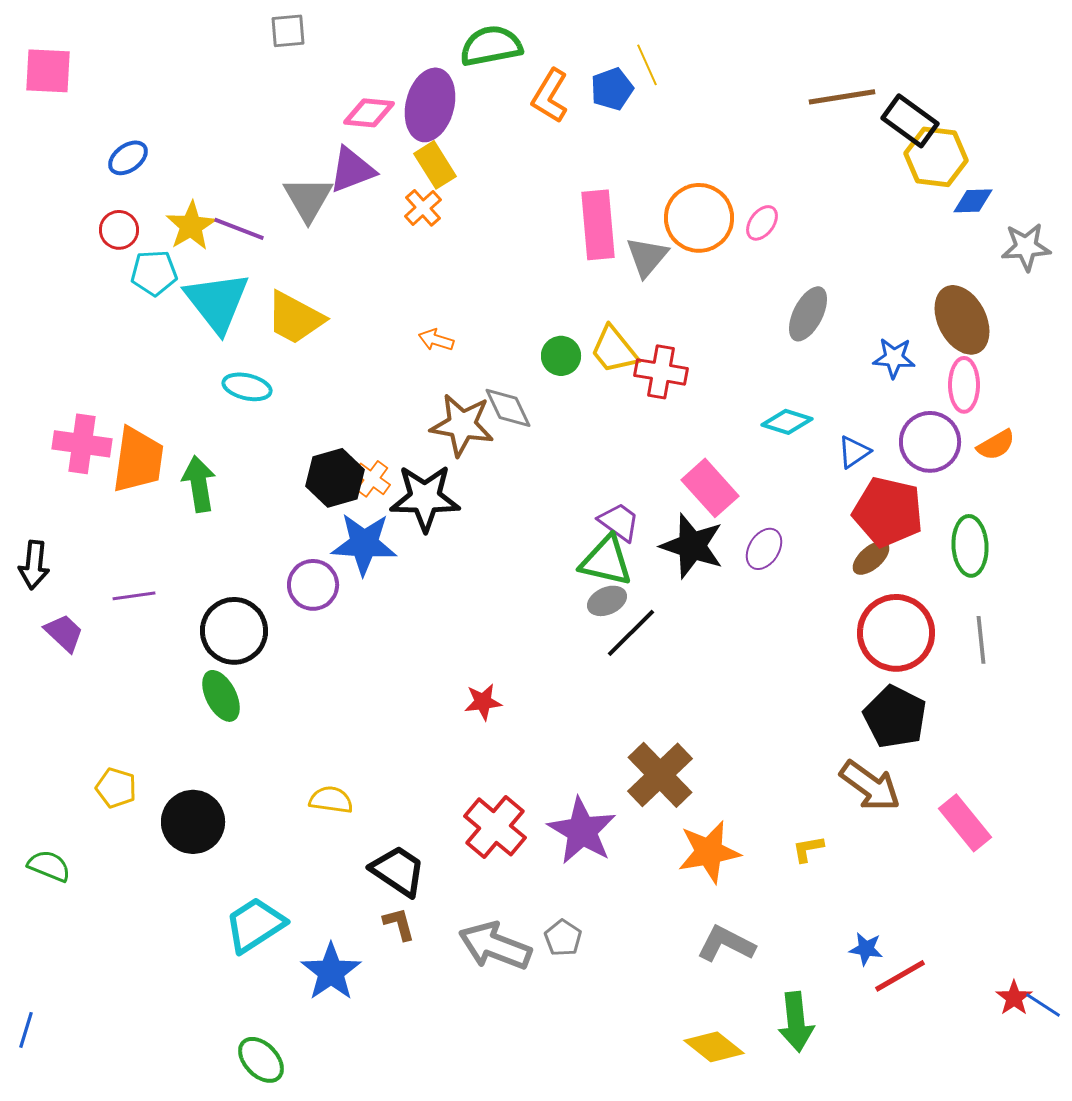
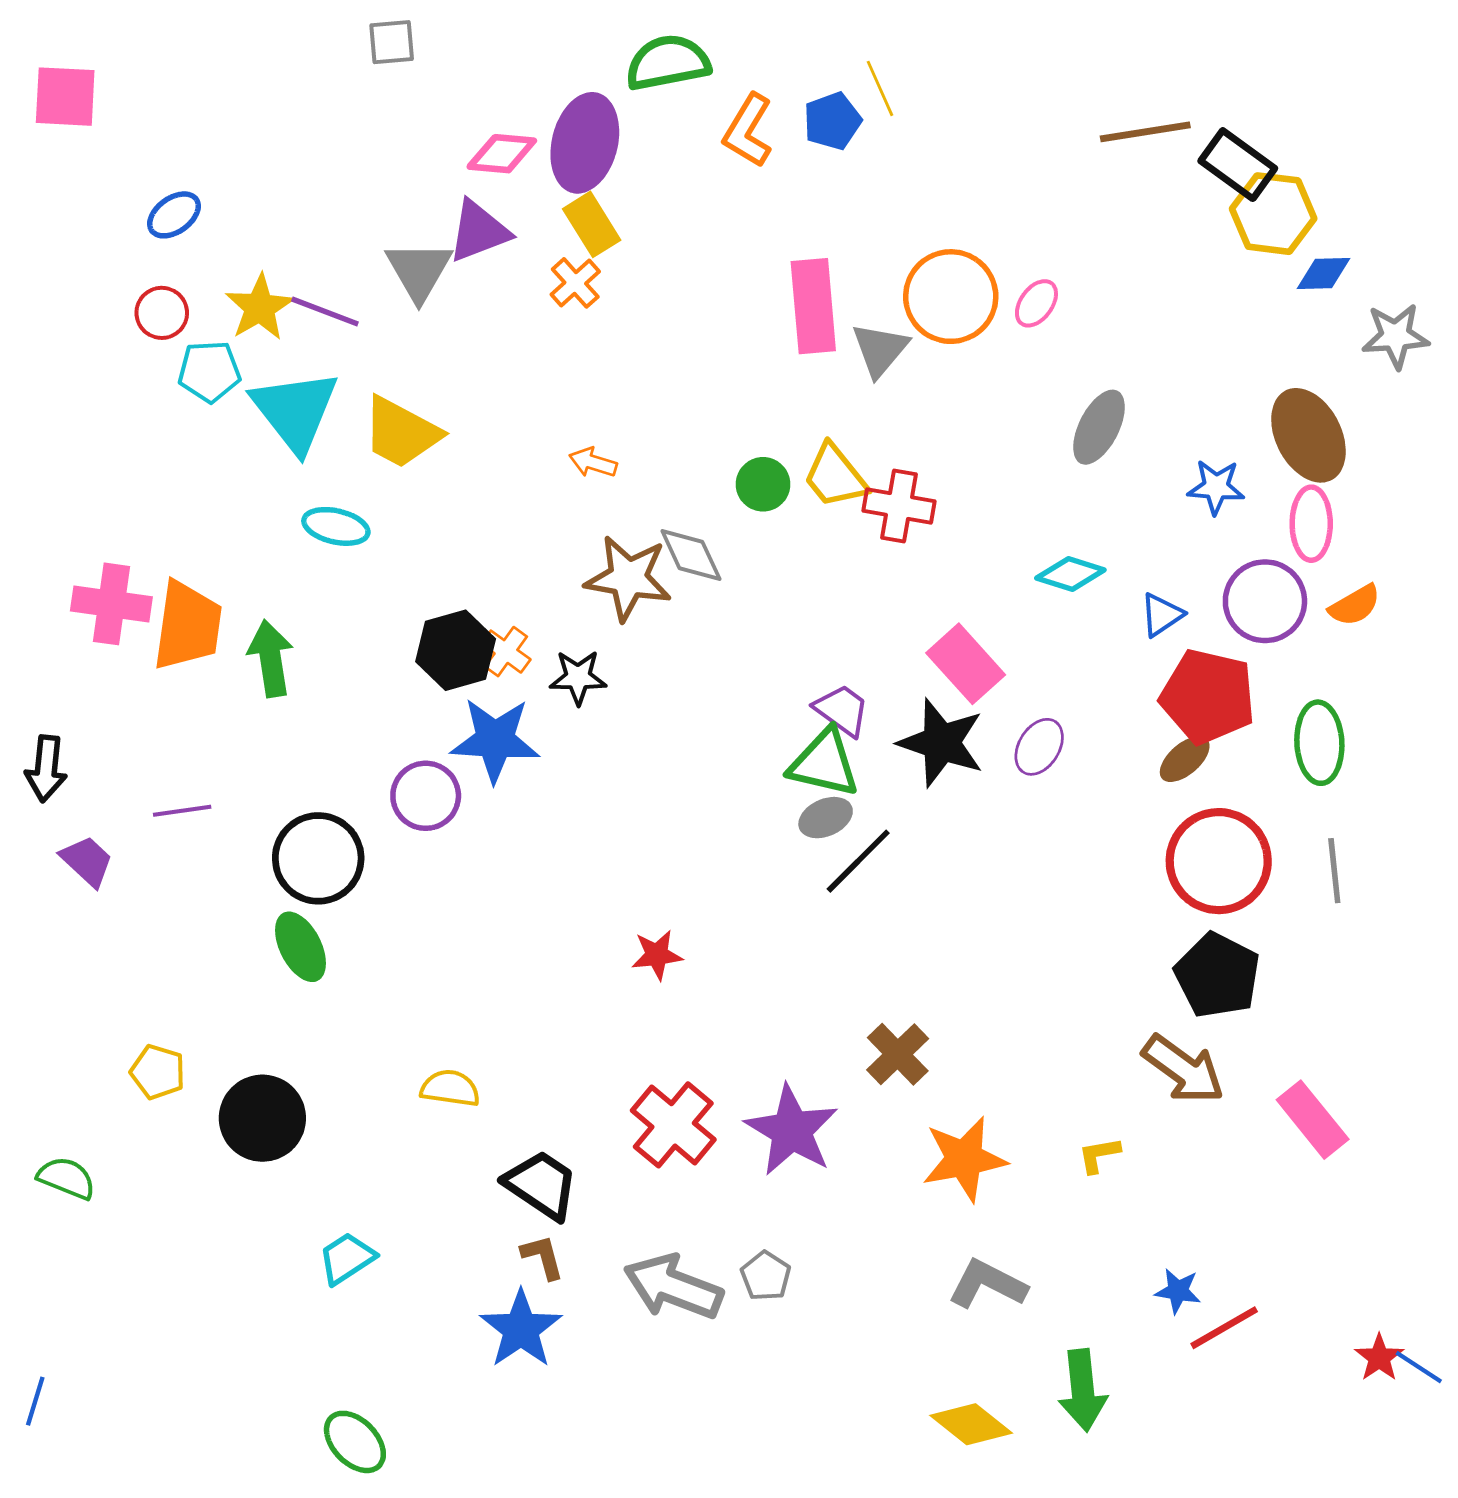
black star: (425, 498) -> (578, 677), size x0.6
brown cross: (660, 775) -> (898, 1054), size x0.7
cyan trapezoid: (255, 925) -> (347, 1258), size x0.7
blue star: (331, 972) -> (521, 1329), moved

